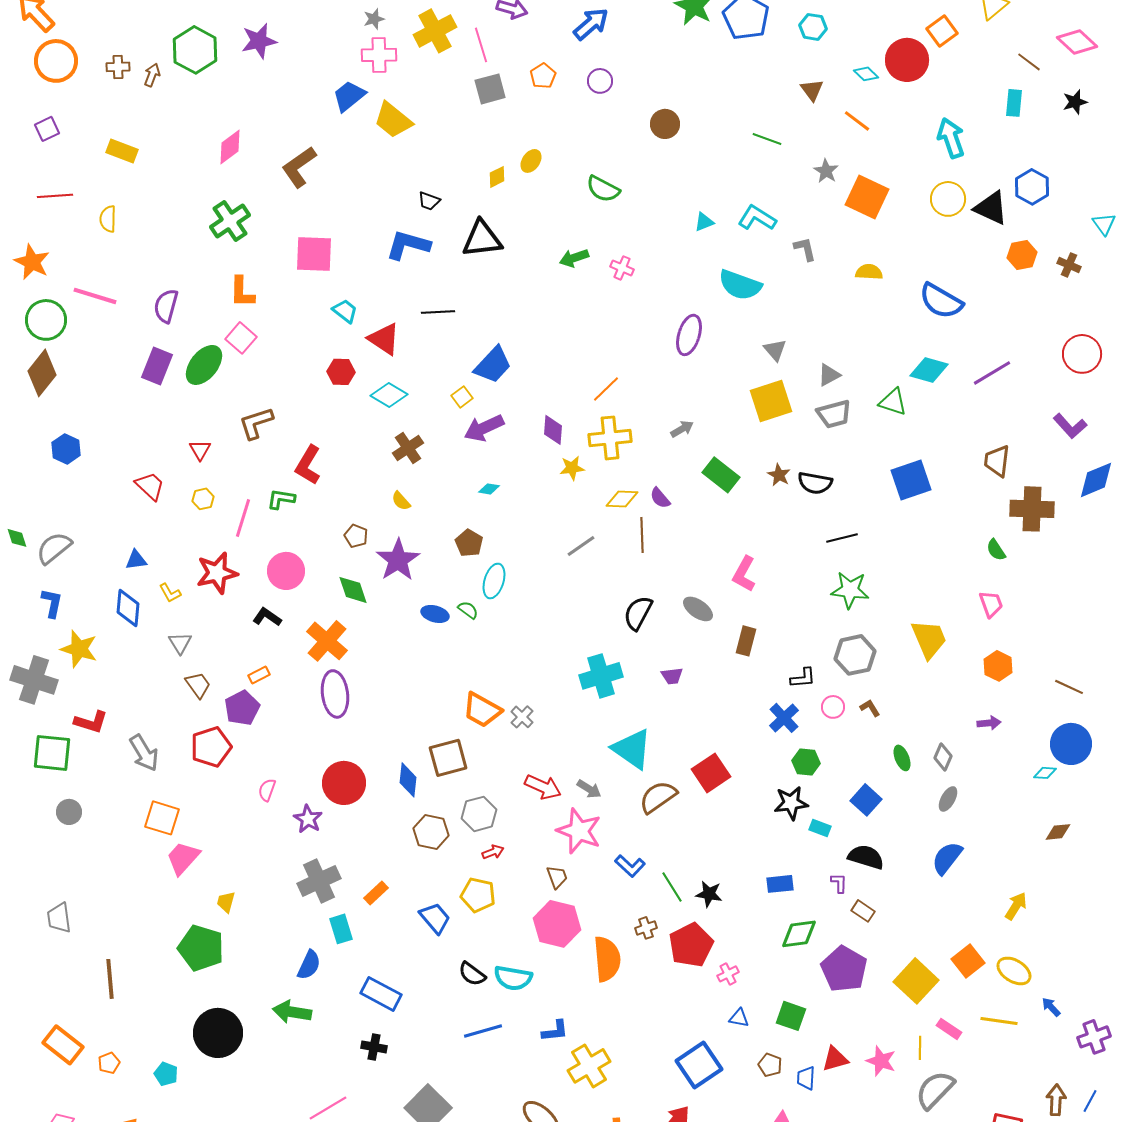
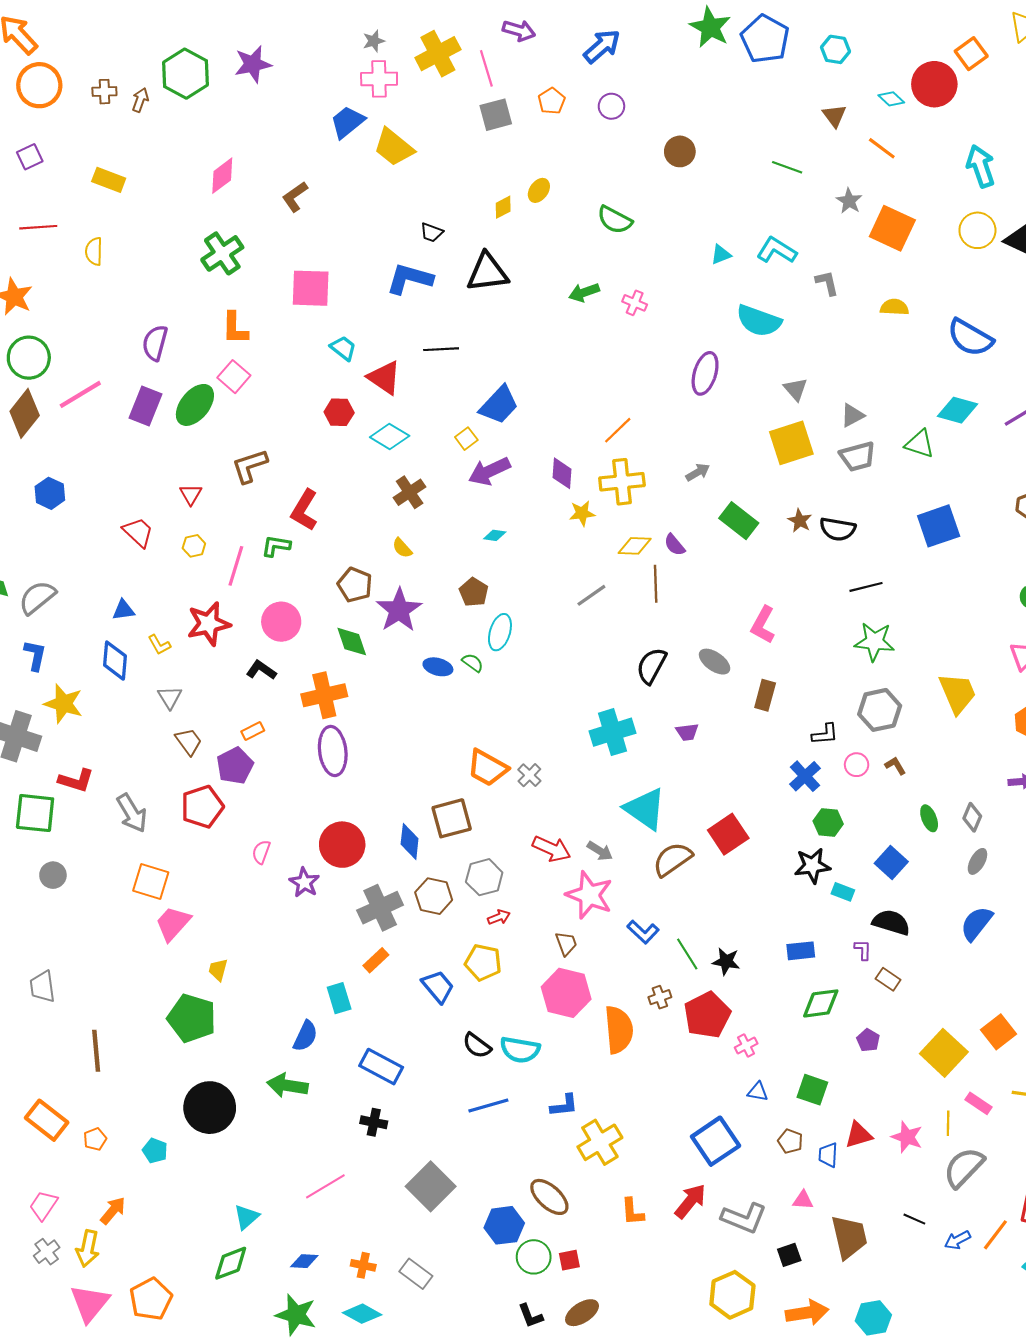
brown L-shape: (299, 167) -> (295, 197), size x0.7
pink line: (95, 296) -> (80, 394), moved, turned -48
brown pentagon: (356, 536) -> (355, 585), size x1.4
orange cross: (327, 641) -> (324, 695), turned 36
gray cross: (319, 881) -> (380, 908), moved
purple pentagon: (844, 969) -> (868, 1040), size x0.5

